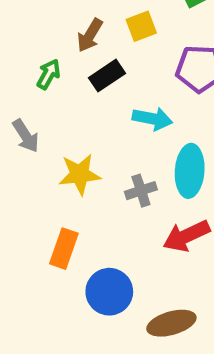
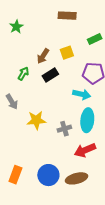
cyan arrow: (152, 119) -> (82, 94), moved
orange rectangle: (64, 249) -> (15, 175), moved
brown ellipse: (171, 323) -> (77, 178), moved

